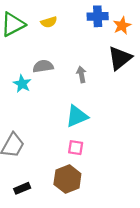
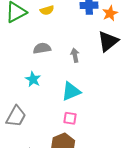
cyan star: (22, 84) -> (33, 79), moved

